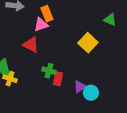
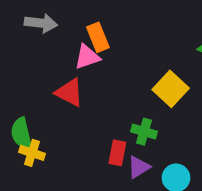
green cross: (49, 71) -> (144, 132), moved
purple triangle: (80, 87) -> (139, 167), moved

